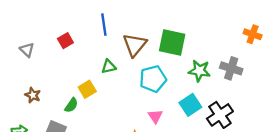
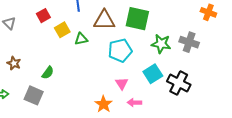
brown triangle: (135, 45) -> (104, 20), turned 50
yellow square: (87, 89) -> (62, 30), moved
black cross: (220, 115) -> (179, 83), turned -30

